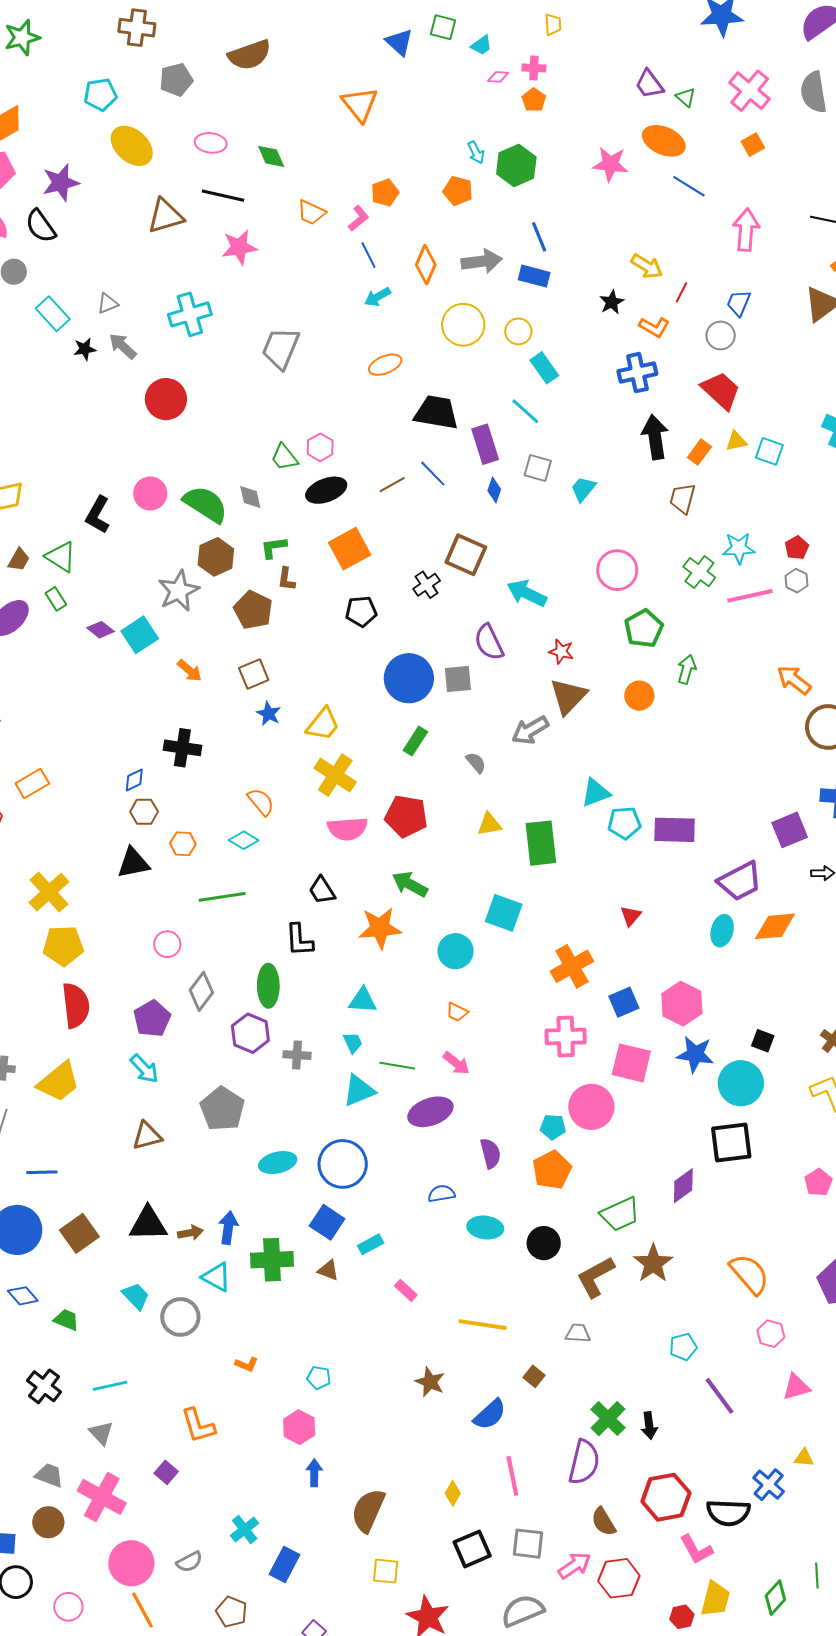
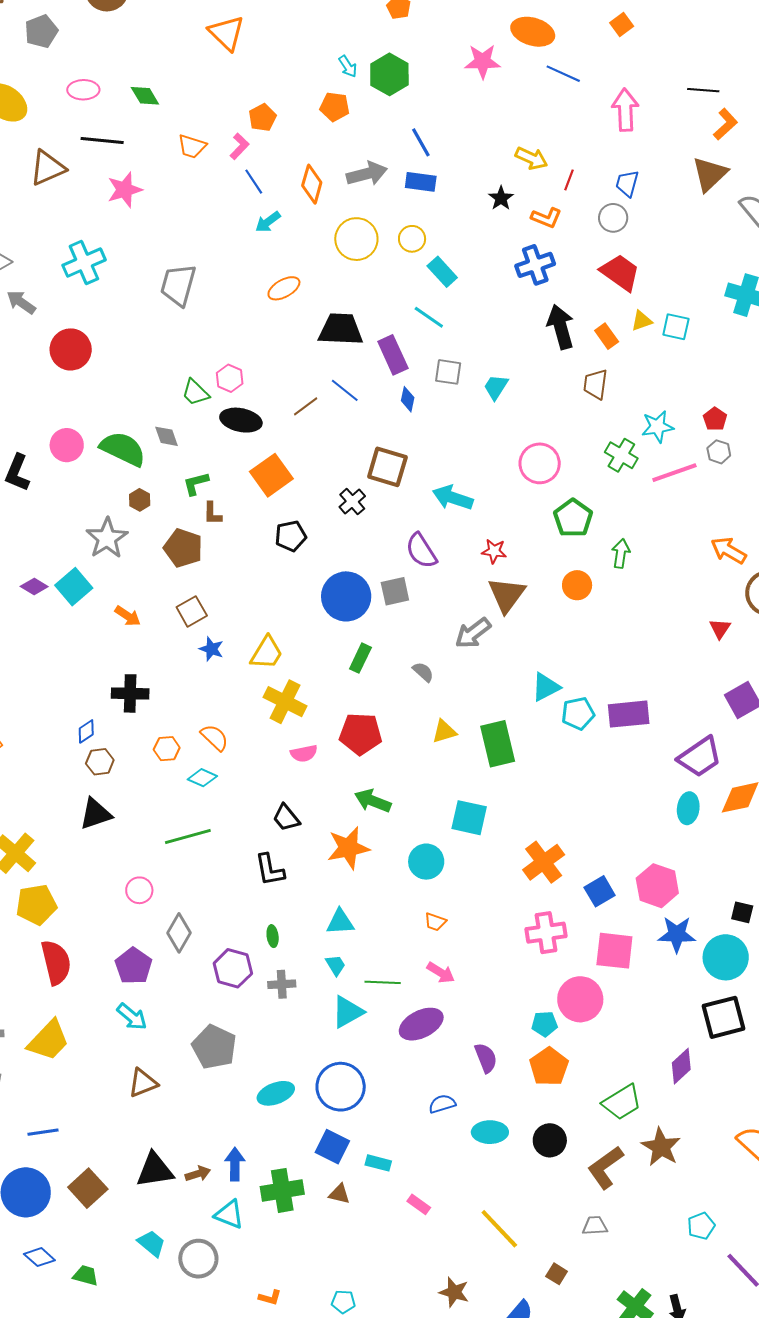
orange rectangle: (699, 452) -> (607, 336), turned -65
black ellipse: (326, 490) -> (241, 420), turned 39
brown hexagon: (216, 557) -> (140, 500), size x0.6
pink semicircle: (347, 829) -> (304, 753), size x0.7
orange hexagon: (183, 844) -> (167, 749), moved
red triangle: (631, 916) -> (720, 629), moved
green ellipse: (268, 986) -> (273, 936), moved, size x0.5
cyan rectangle: (371, 1244) -> (378, 1163), turned 50
yellow line: (483, 1325) -> (499, 1229), turned 45

